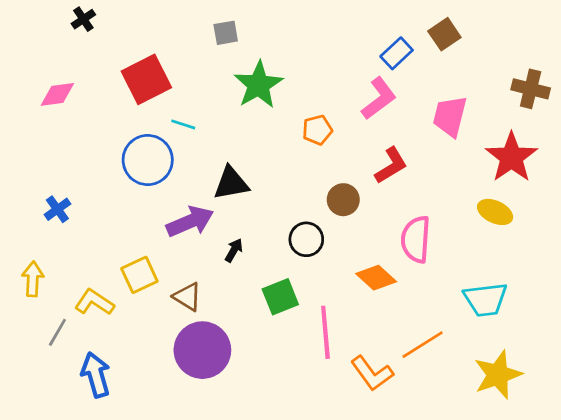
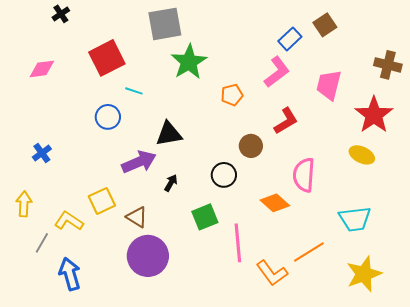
gray square: (226, 33) -> (165, 24), size x1.8
blue circle: (148, 160) -> (108, 117), size x0.7

